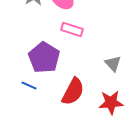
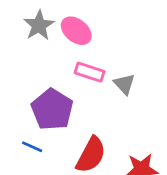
gray triangle: (113, 64) -> (124, 84), moved

